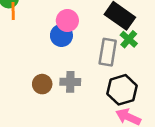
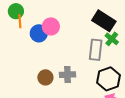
pink circle: (67, 21) -> (51, 26), moved
blue circle: (61, 35) -> (39, 33), moved

